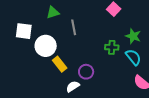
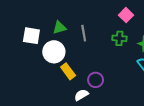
green triangle: (53, 12) -> (59, 28), moved
green cross: (112, 47) -> (119, 38), moved

